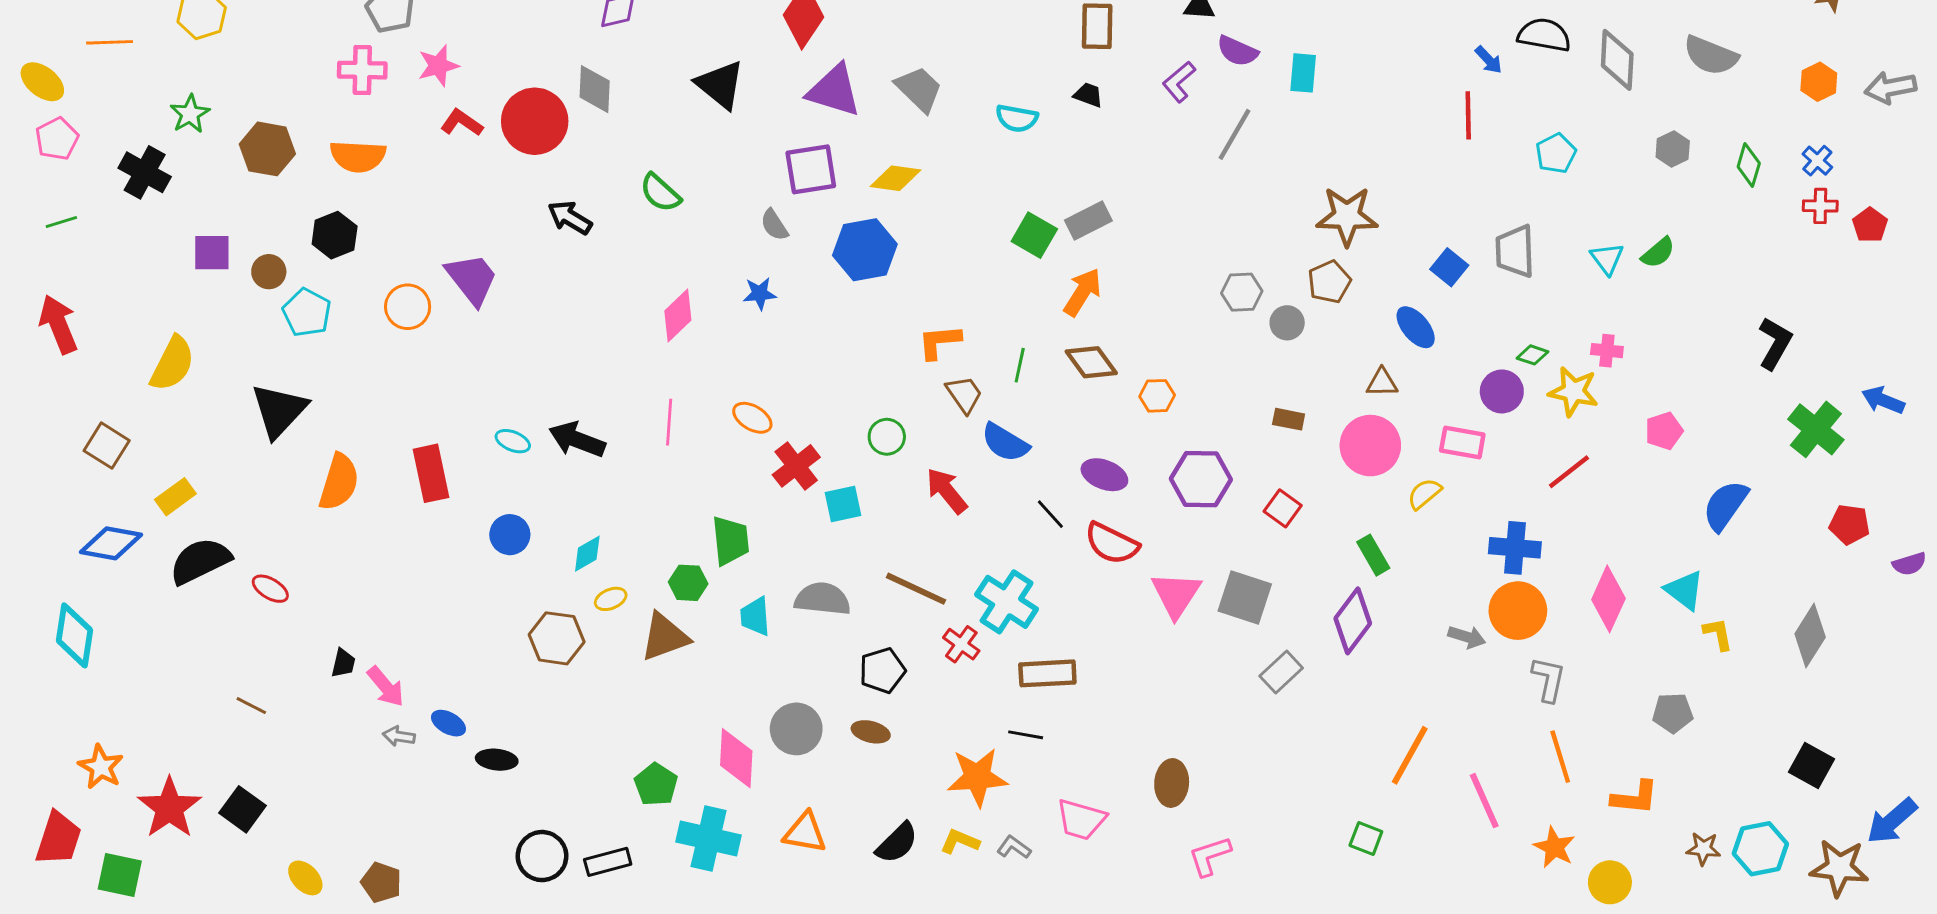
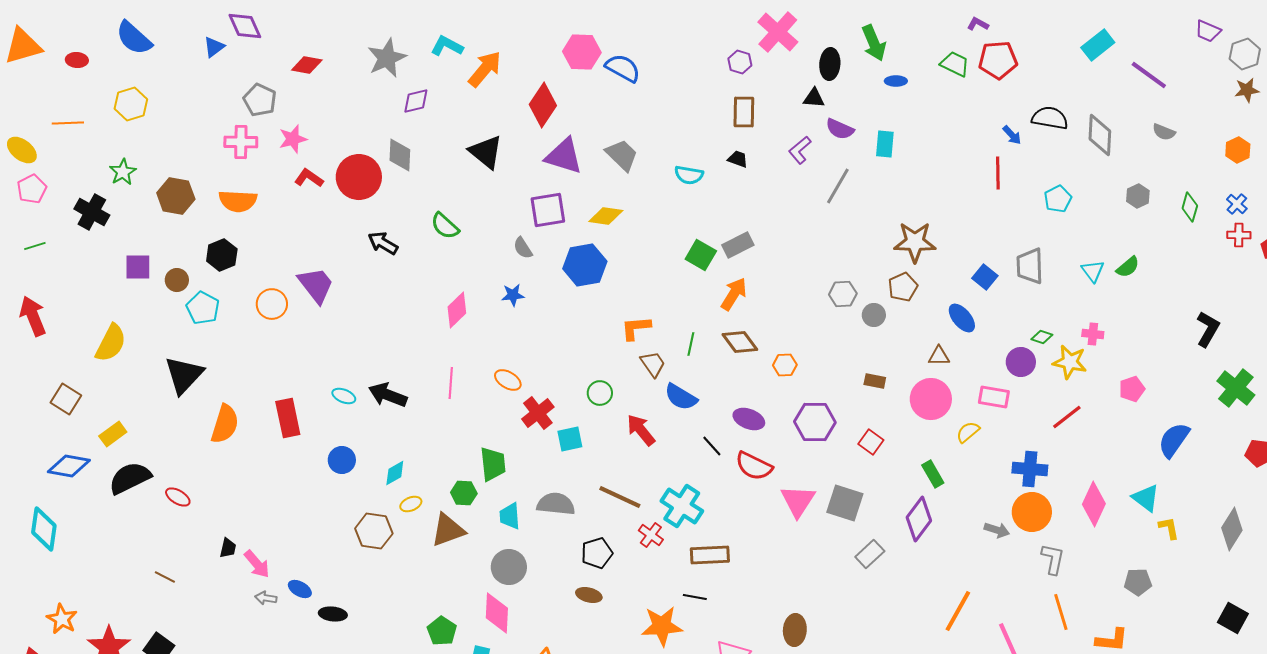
gray semicircle: (1711, 55) -> (1164, 132), size x0.6
gray circle: (796, 729) -> (509, 567), moved

